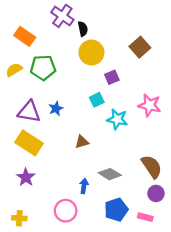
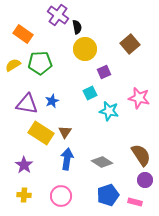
brown triangle: (82, 142) -> (65, 132), moved, turned -40
yellow rectangle: (29, 143) -> (41, 133), moved
blue arrow: (84, 186) -> (67, 159), moved, size x1.5
yellow cross: (19, 218) -> (24, 195), moved

